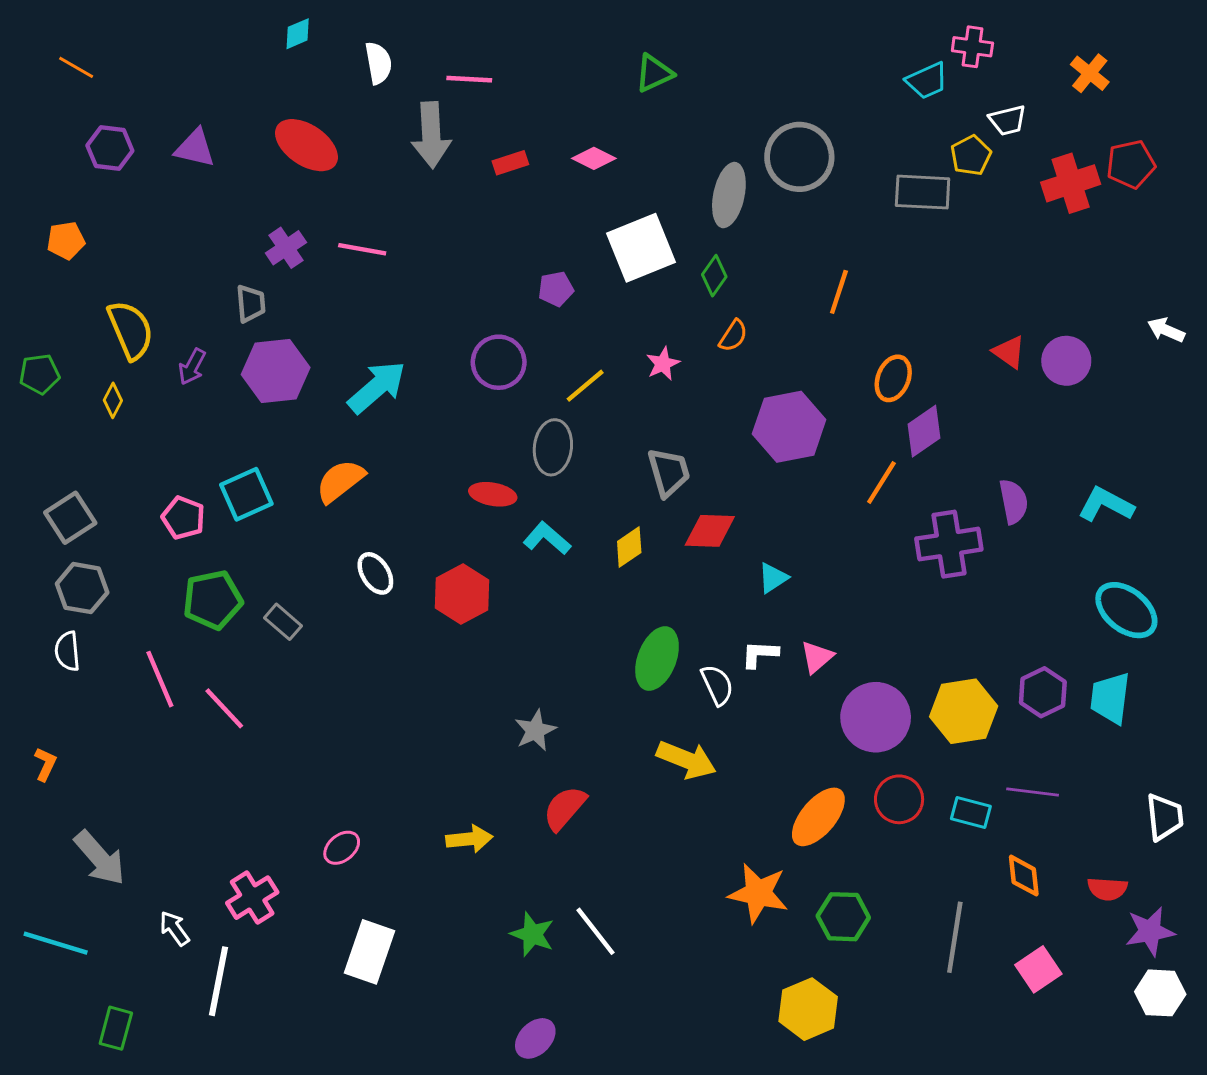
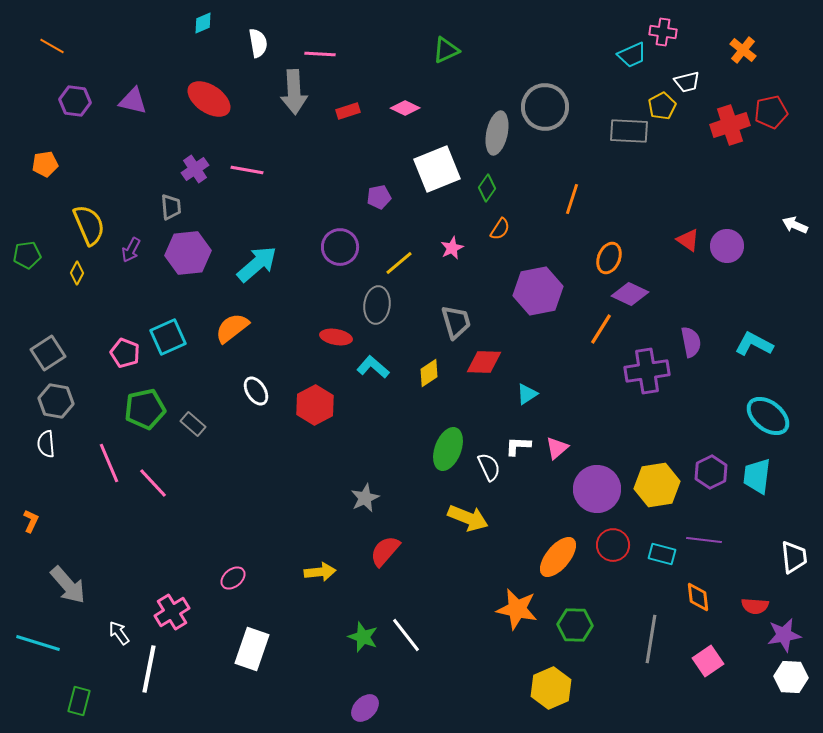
purple diamond: (924, 431) -> (630, 294), turned 60

